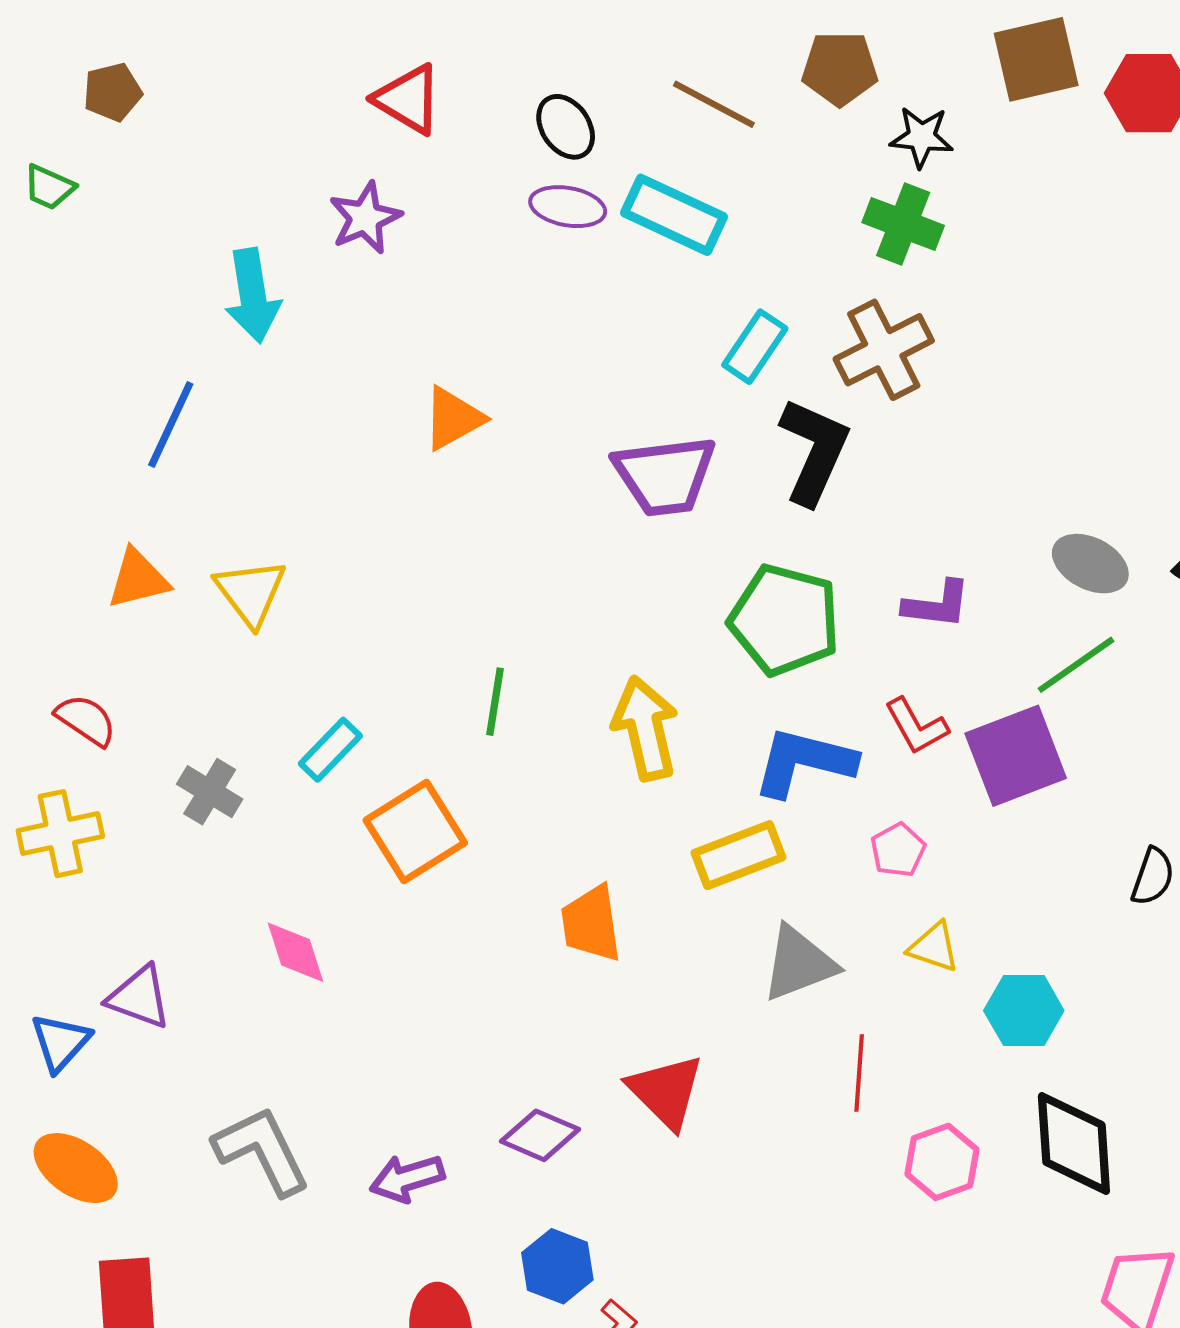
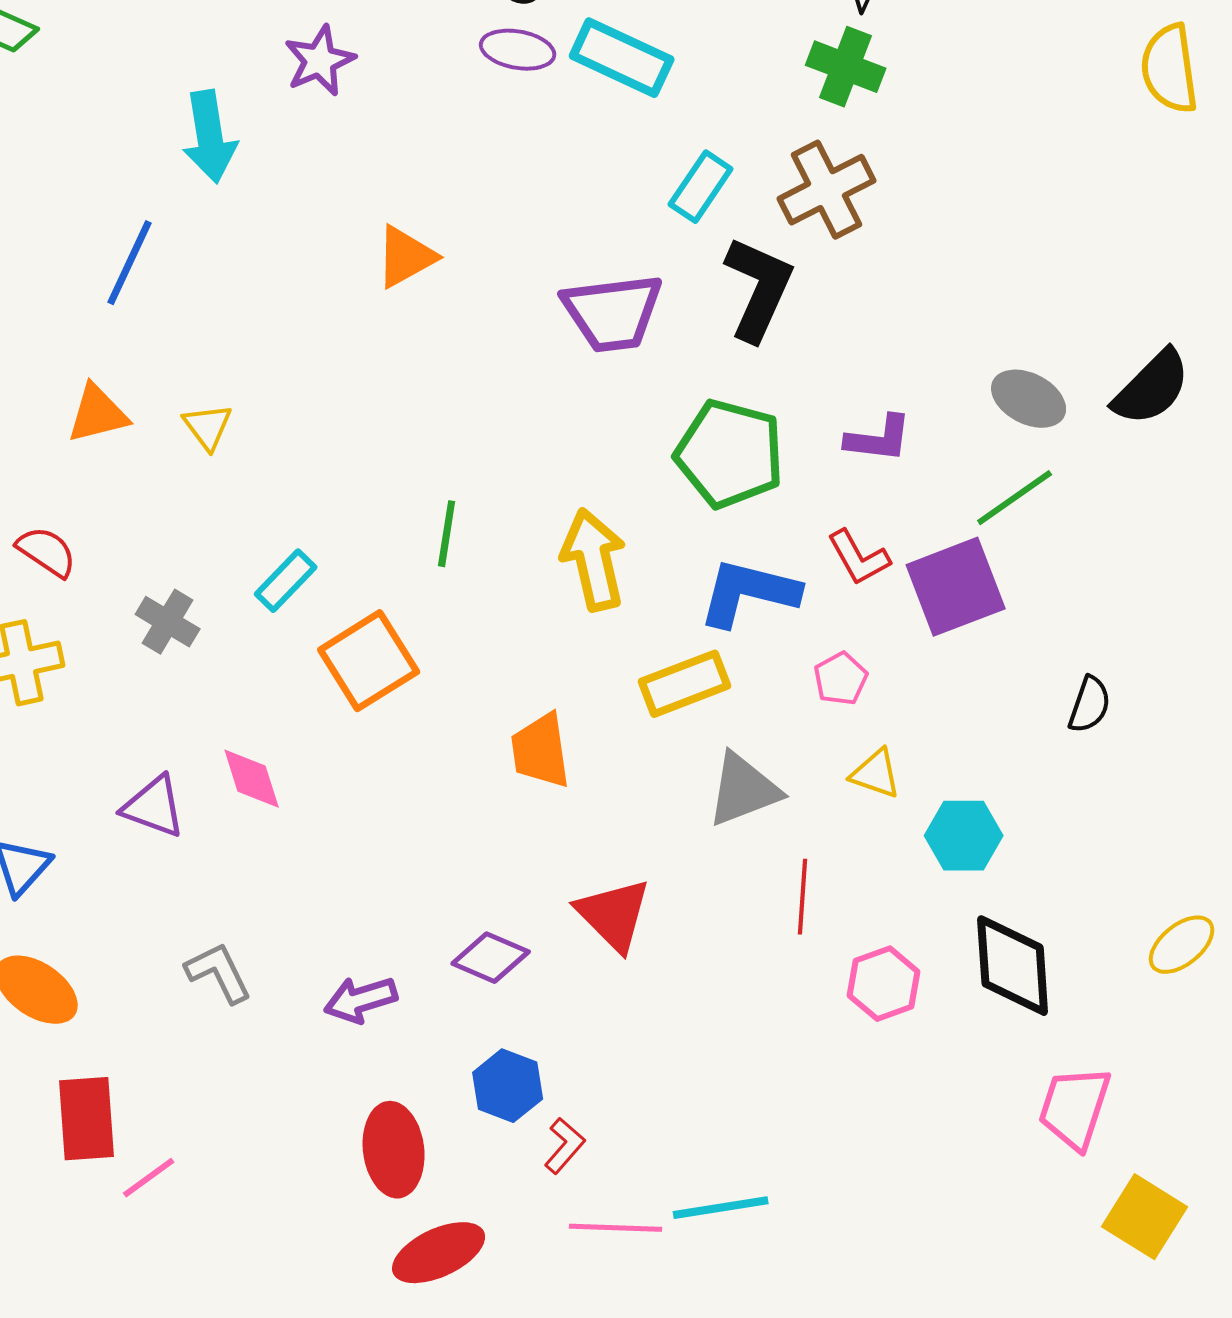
yellow triangle: (251, 592) -> (208, 427), size x0.7
purple triangle: (139, 997) -> (154, 807), moved
gray L-shape: (262, 1151) -> (219, 973), size x0.7

